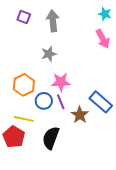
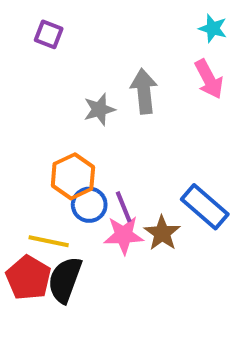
gray arrow: (53, 21) -> (144, 91), moved
pink star: (61, 82) -> (124, 235), moved
orange hexagon: (24, 85) -> (73, 176), moved
black semicircle: (51, 138) -> (65, 280), moved

